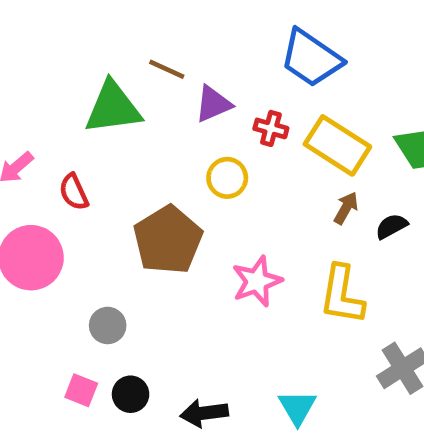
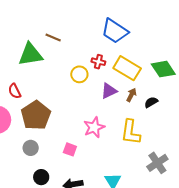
purple triangle: (213, 104) -> (109, 91), moved
yellow circle: (227, 178) -> (79, 74), moved
brown pentagon: (168, 240) -> (36, 115), moved
pink square: (81, 390) -> (70, 149), moved

